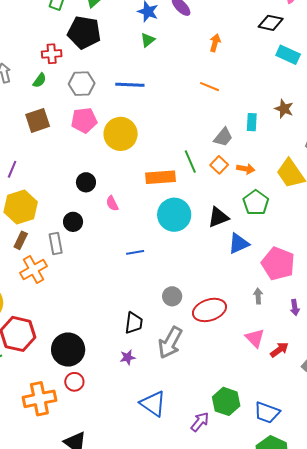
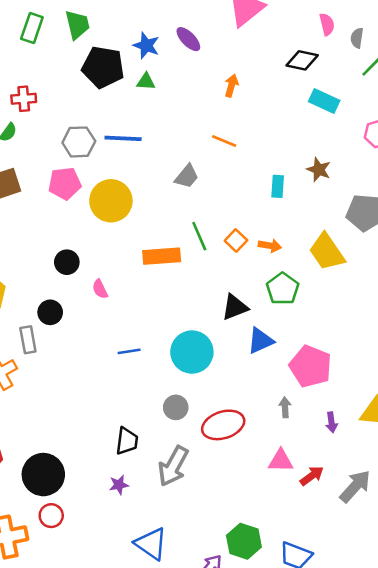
black pentagon: (84, 32) -> (103, 67), moved
green triangle: (148, 40) -> (146, 81), turned 42
gray hexagon: (82, 84) -> (79, 142), moved
gray trapezoid: (223, 137) -> (187, 176), moved
cyan circle: (174, 215) -> (192, 352), moved
pink triangle: (255, 338) -> (281, 461), turned -45

